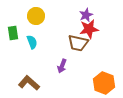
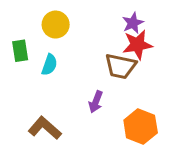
cyan semicircle: (32, 42) -> (49, 65), turned 40
orange hexagon: (104, 83) -> (141, 126), moved

